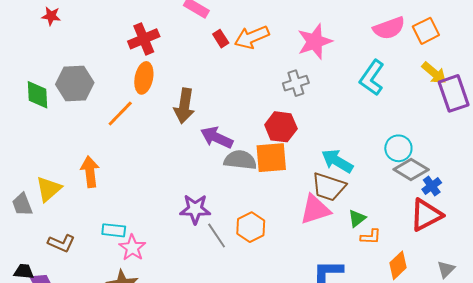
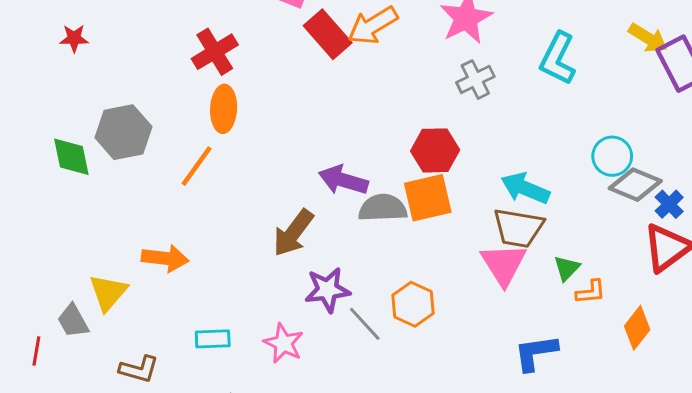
red rectangle: (221, 39) -> (328, 34), size x1.8
gray cross: (296, 83) -> (475, 80), moved
brown arrow: (184, 106) -> (293, 233), moved, turned 36
orange arrow: (90, 172) -> (165, 258), turned 112
pink triangle: (315, 210) -> (503, 264), turned -36
pink star: (132, 248) -> (283, 343), moved

